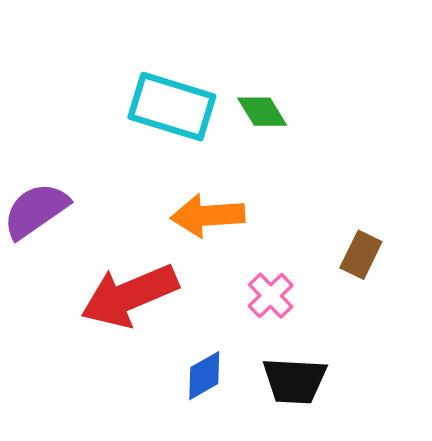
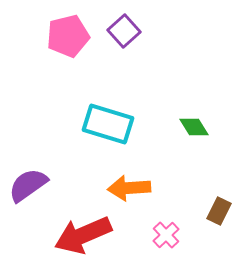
green diamond: (262, 112) -> (194, 127), moved

